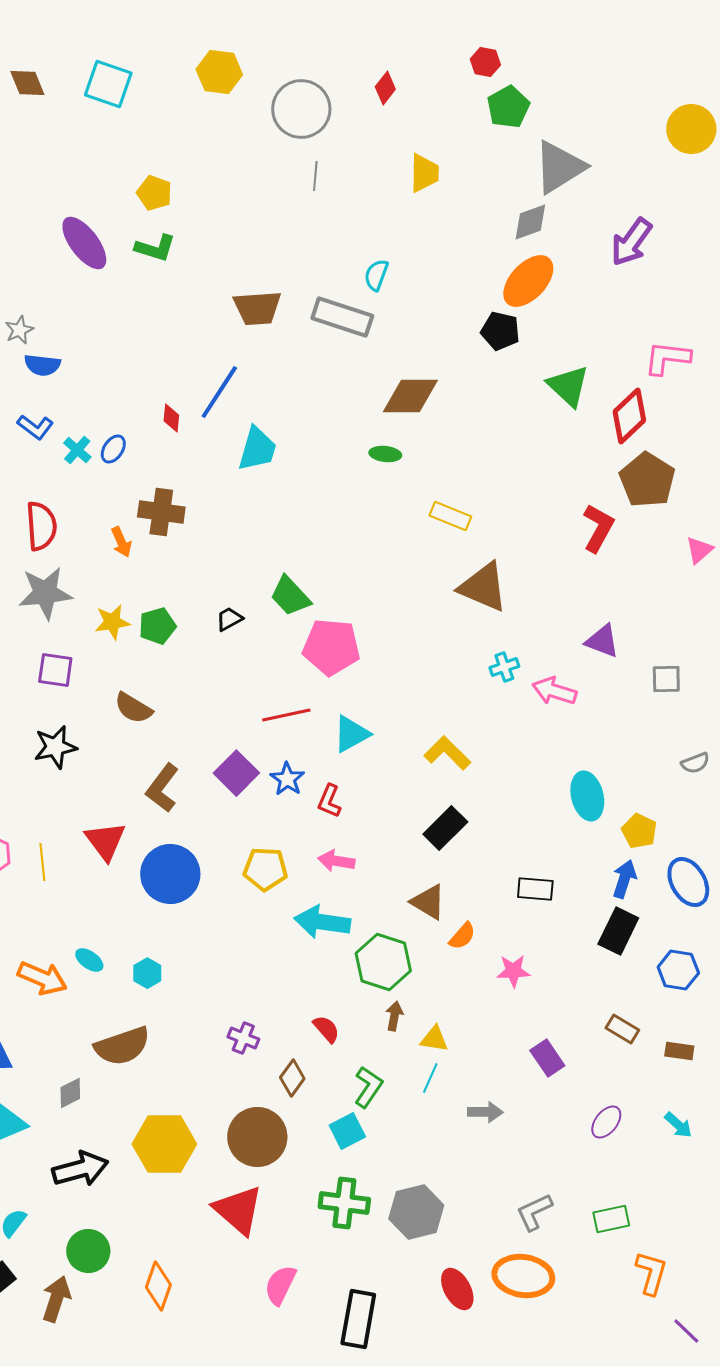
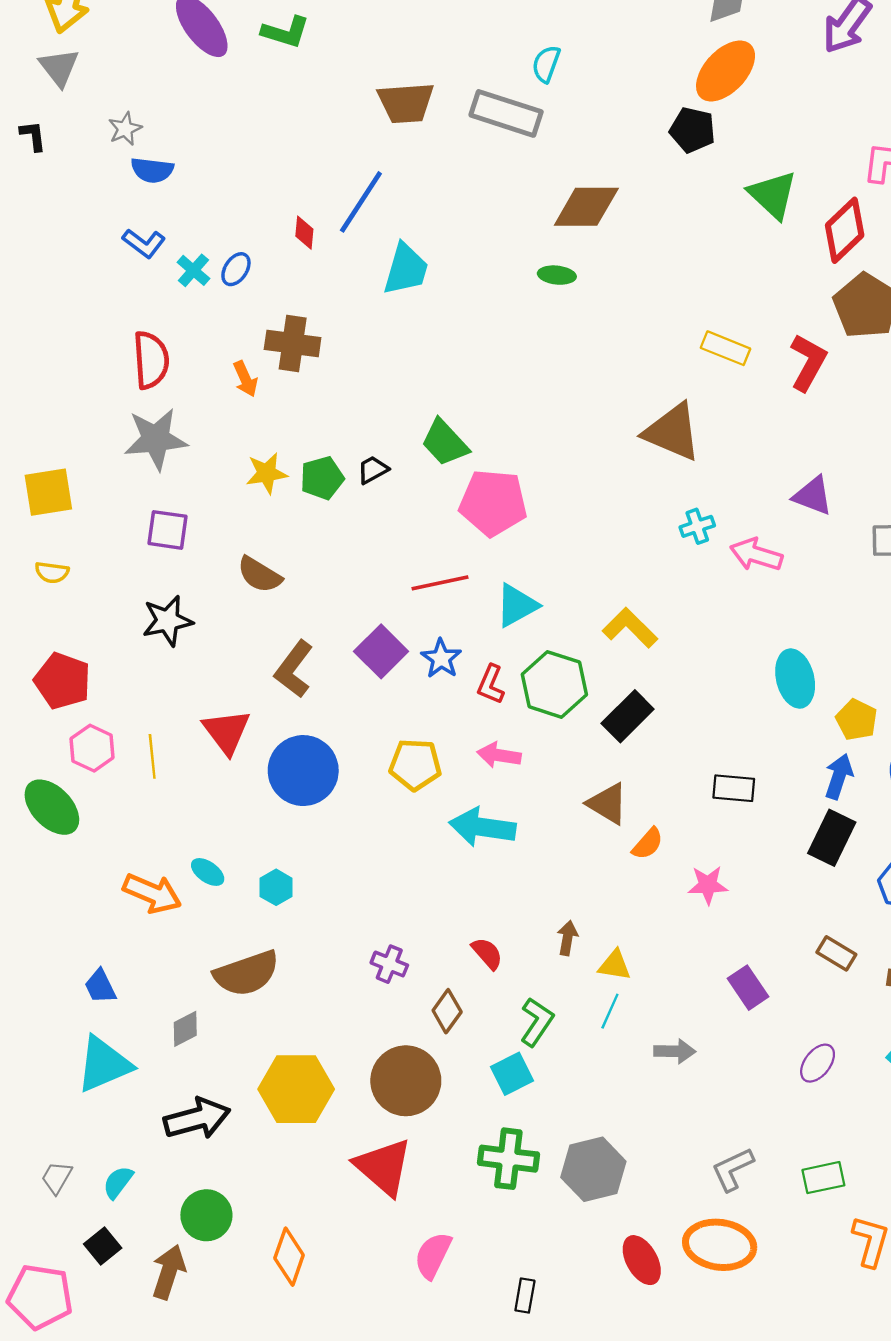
yellow rectangle: (450, 516) -> (726, 348), moved
yellow star: (112, 622) -> (267, 473), moved
green pentagon: (157, 626) -> (322, 478), moved
green hexagon: (383, 962) -> (554, 684), moved
black rectangle: (358, 1319) -> (525, 1296), size x0.5

